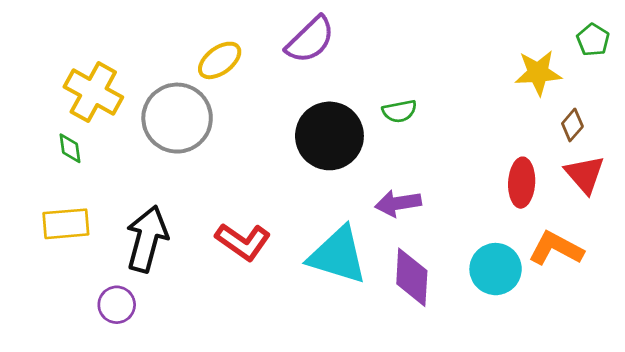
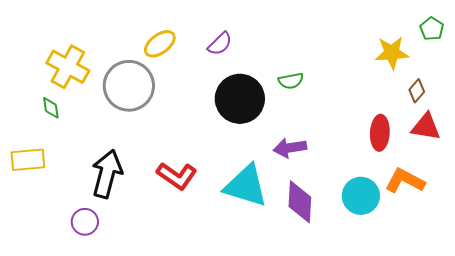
purple semicircle: (310, 40) -> (220, 44), moved, size x0.7
red triangle: (585, 174) -> (426, 127), turned -40
yellow rectangle: (66, 224) -> (28, 160), moved

